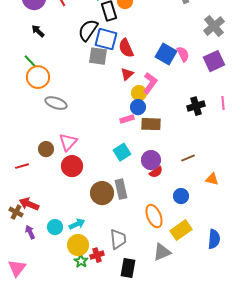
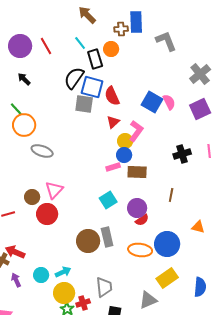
brown line: (188, 158) -> (171, 195), moved, turned -56
red circle: (72, 166) -> (47, 214), moved
blue circle: (181, 196) -> (167, 244), size x1.6
orange ellipse: (154, 216) -> (140, 250), moved, turned -60

